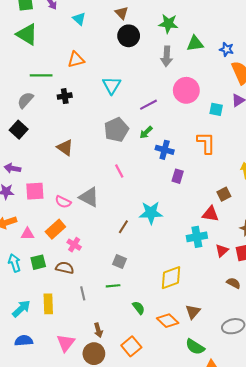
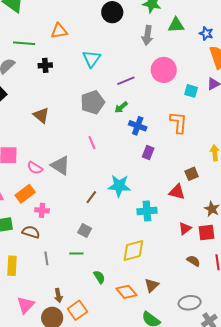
cyan cross: (197, 237) -> (147, 211), moved
pink cross: (74, 245) -> (42, 210), turned -32
orange square: (131, 346) -> (77, 310), moved

